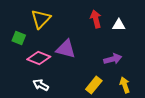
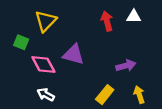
white triangle: (119, 25) -> (134, 17), moved
pink diamond: (39, 58) -> (43, 65), turned 40

